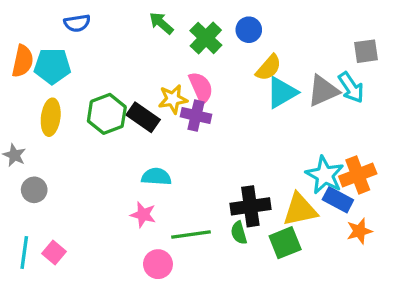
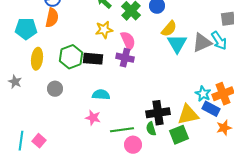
orange semicircle: (23, 61) -> (52, 18), moved
cyan pentagon: (52, 66) -> (26, 29), moved
cyan triangle: (282, 92) -> (177, 44), turned -30
yellow star: (173, 99) -> (104, 30), moved
black rectangle: (143, 117) -> (93, 59), turned -30
cyan star: (325, 175) -> (203, 94), size x0.7
gray circle: (34, 190) -> (55, 89), moved
pink circle: (158, 264) -> (133, 145), moved

